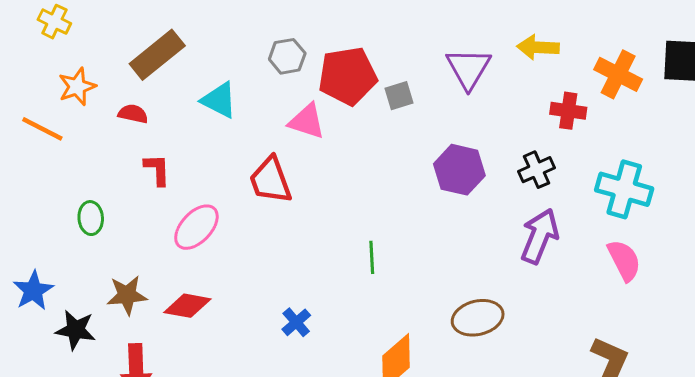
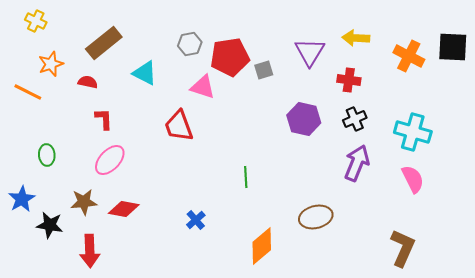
red cross: (568, 111) -> (349, 80), moved
green ellipse: (91, 218) -> (47, 155), moved
pink ellipse: (196, 227) -> (110, 160), moved

